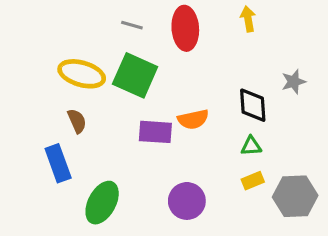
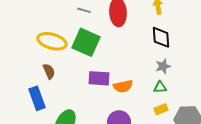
gray star: (294, 82) -> (163, 66), moved
black diamond: (253, 105) -> (161, 37), moved
orange semicircle: (193, 119) -> (123, 86), moved

